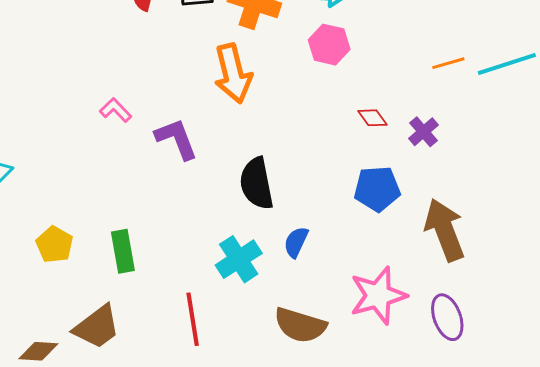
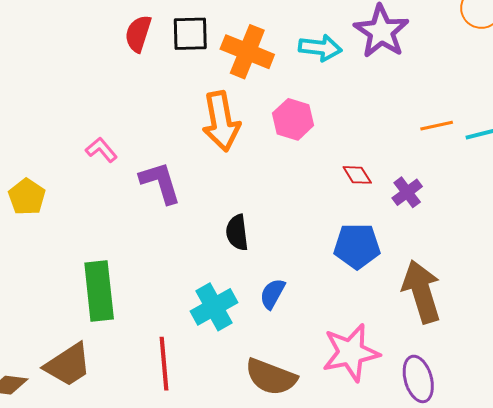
pink hexagon: (329, 45) -> (293, 119), moved
black semicircle: (257, 183) -> (237, 233), size x0.7
yellow pentagon: (54, 245) -> (27, 197), moved
green rectangle: (123, 251) -> (99, 291), size x1.4

